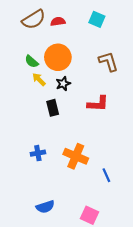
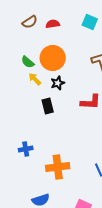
brown semicircle: (34, 19) -> (30, 22), size x0.7
blue cross: (38, 153) -> (26, 149), moved
orange cross: (76, 156) -> (58, 167), moved, turned -30

